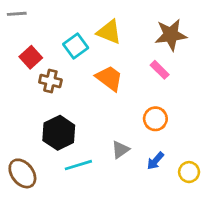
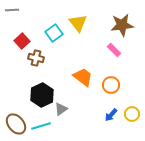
yellow triangle: (109, 32) -> (78, 23), turned 30
orange trapezoid: (109, 78) -> (83, 77), moved
gray triangle: (120, 150) -> (61, 109), moved
cyan line: (78, 165) -> (41, 126), moved
yellow circle: (189, 172) -> (132, 114), moved

